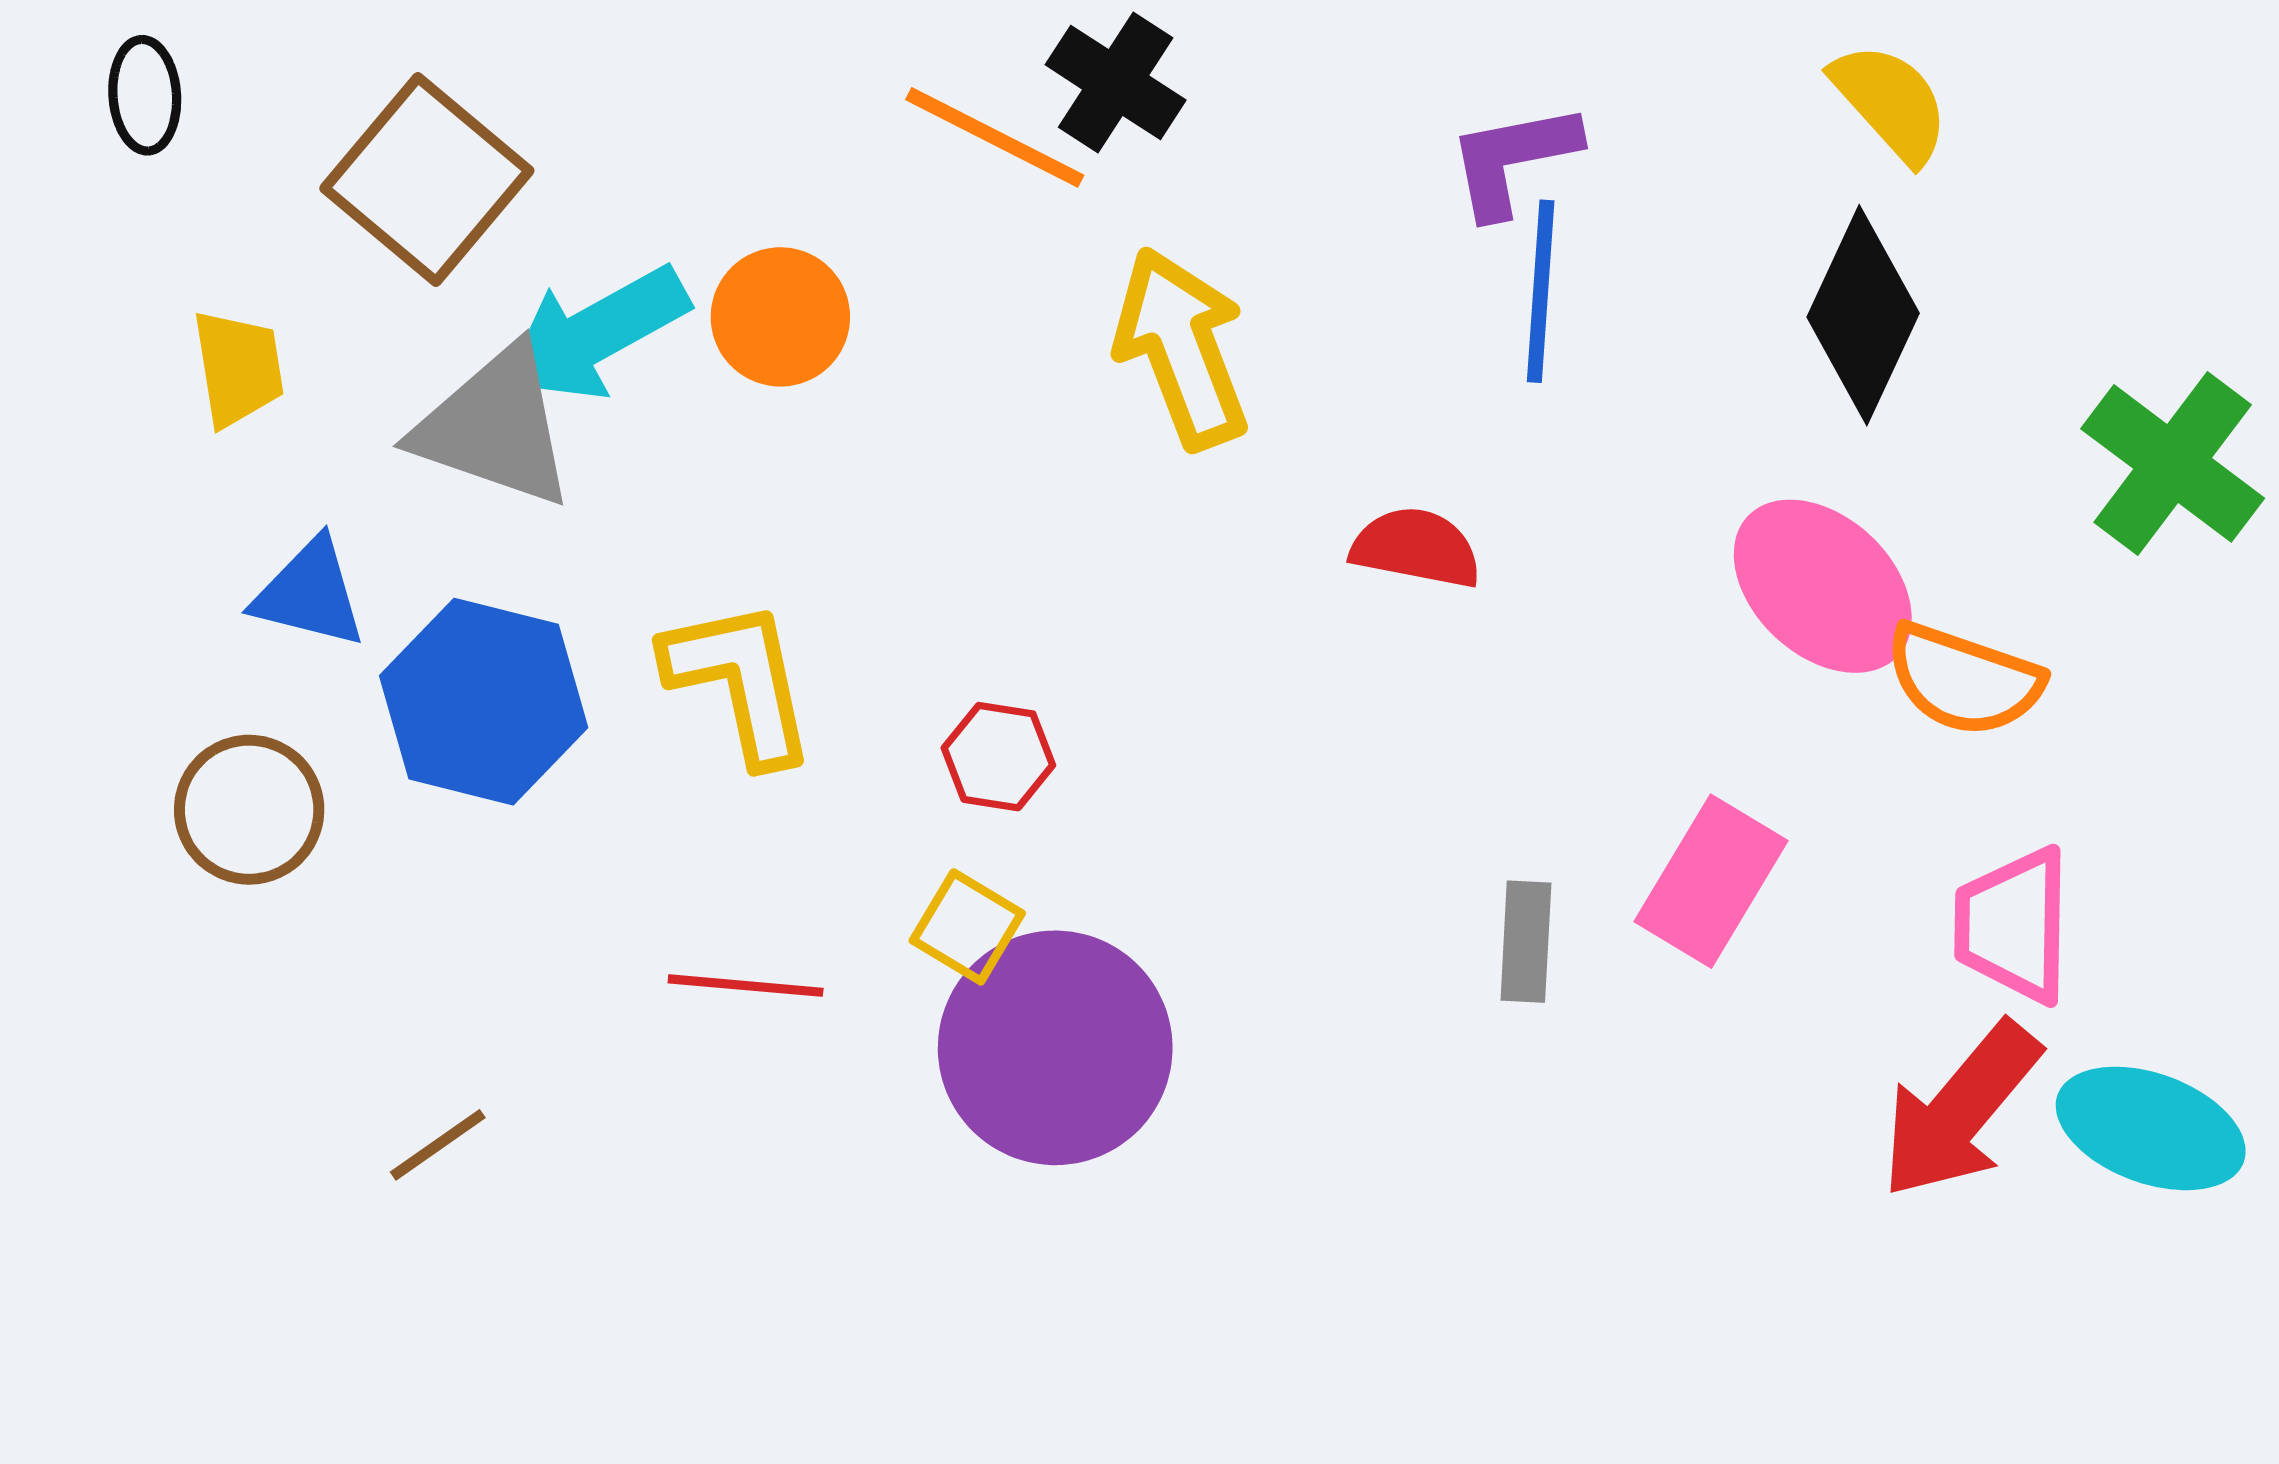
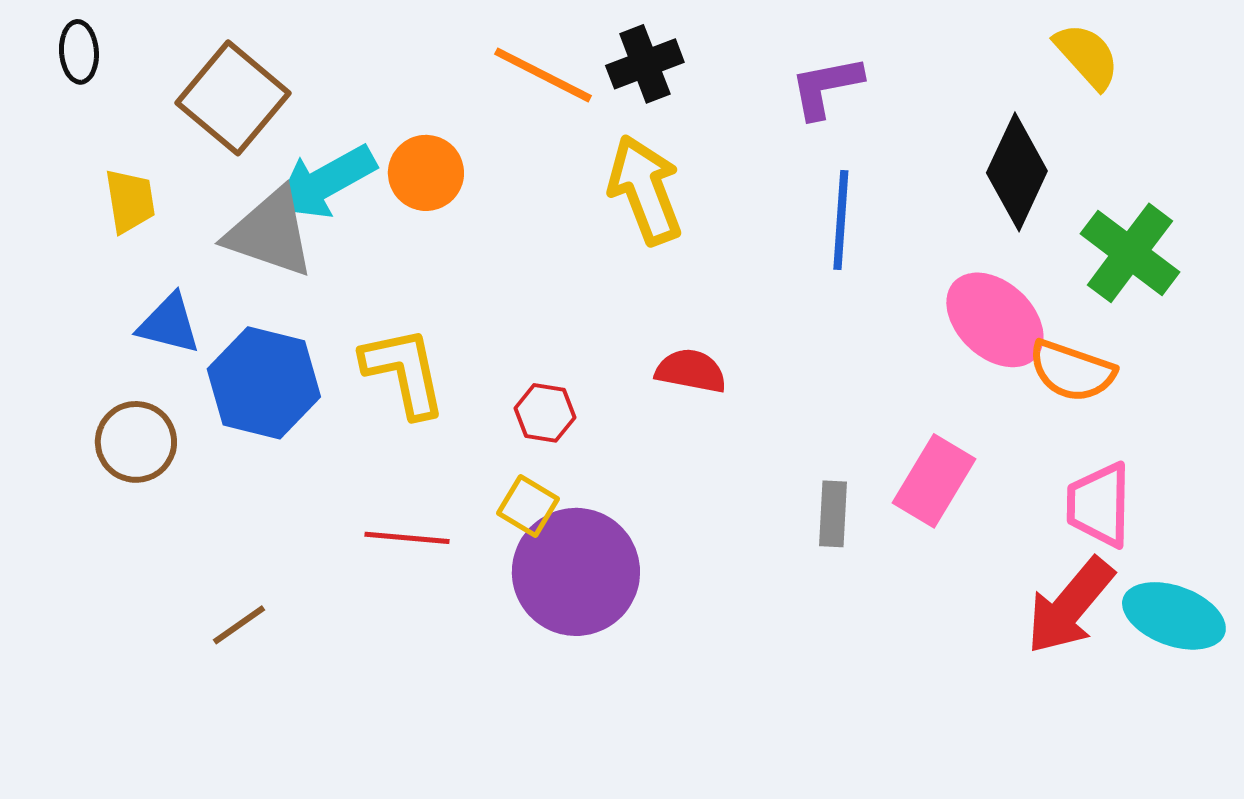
black cross: (1116, 82) -> (645, 64), moved, turned 36
yellow semicircle: (1891, 103) -> (1087, 56), moved
blue line: (1541, 291) -> (841, 220), moved
green cross: (2173, 463) -> (1130, 253), moved
red semicircle: (1416, 548) -> (691, 371), moved

